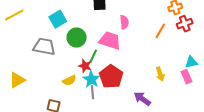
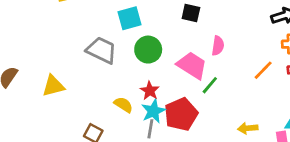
green line: (93, 56) -> (210, 85), moved
yellow arrow: (160, 74) -> (248, 128), turned 88
yellow semicircle: (69, 80) -> (123, 105), turned -136

